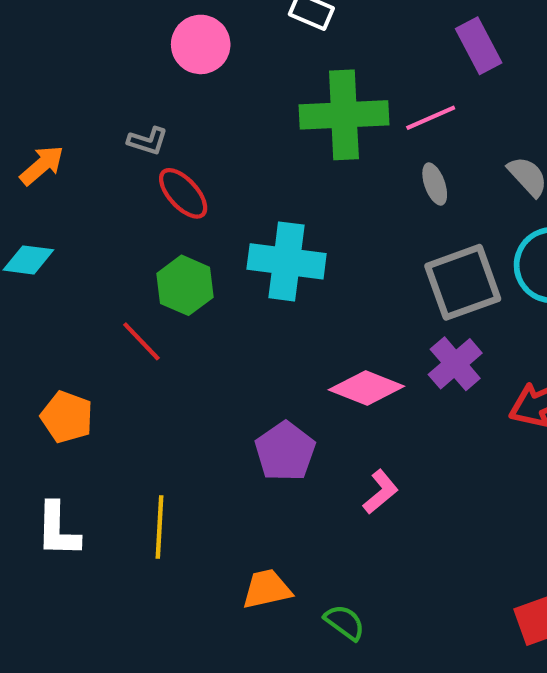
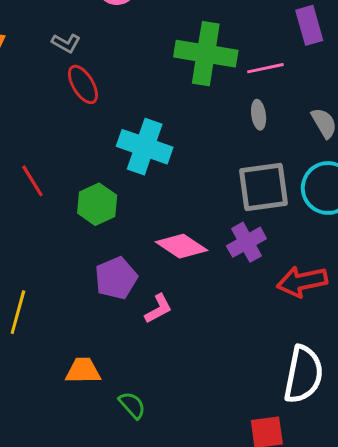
green hexagon: (185, 285) -> (97, 204), moved
pink L-shape: (381, 492) -> (158, 309), moved

